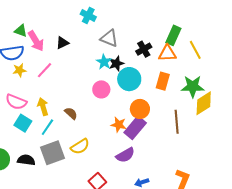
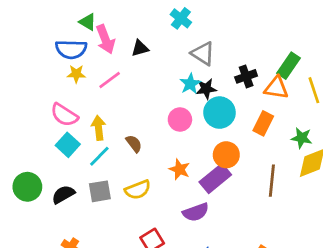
green star: (193, 86) -> (302, 138), size x0.7
orange star: (119, 125) -> (180, 169), moved
gray square: (53, 153) -> (100, 191), size x0.7
black semicircle: (26, 160) -> (63, 194), turned -48

